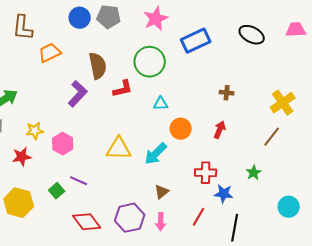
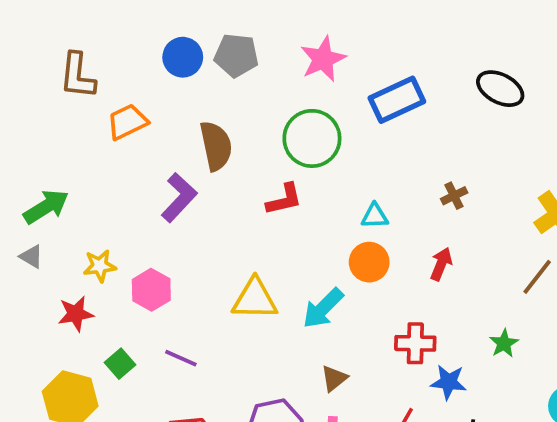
red L-shape: (123, 89) -> (284, 199), moved
brown cross: (227, 93) -> (454, 196), turned -32
cyan triangle: (161, 104) -> (375, 216), moved
green square: (57, 191) -> (120, 364), moved

